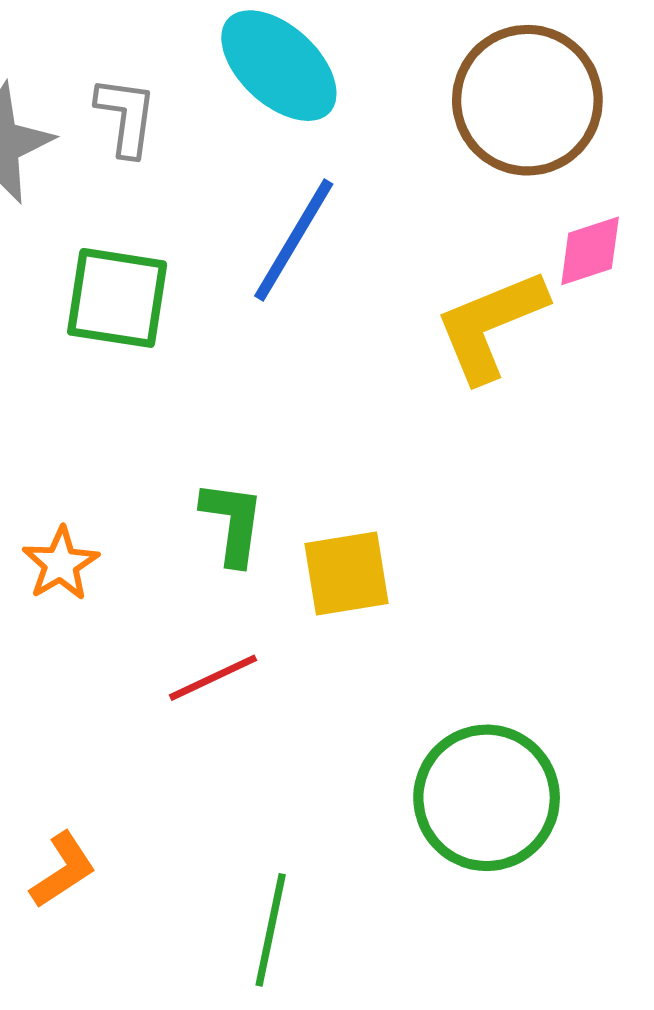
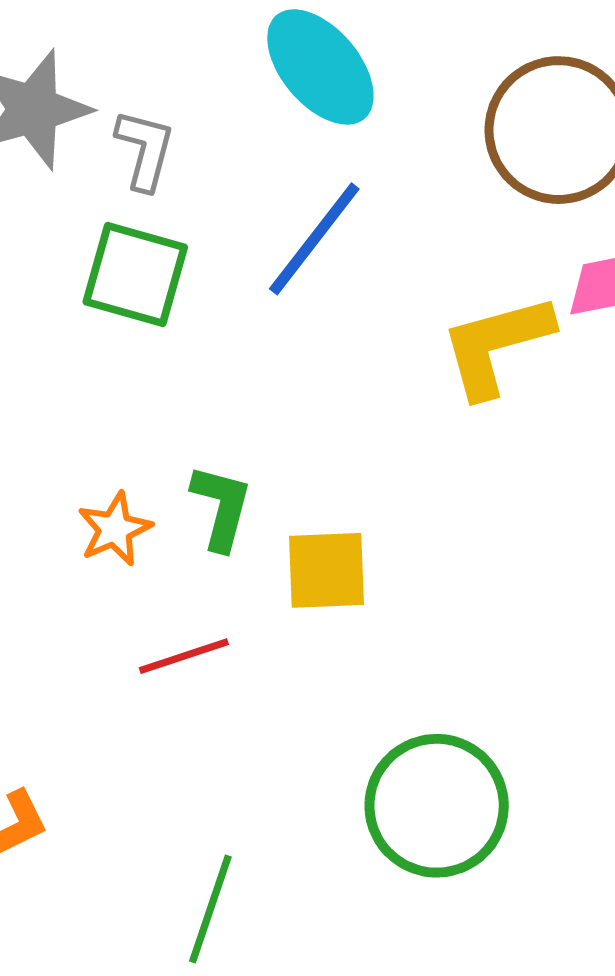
gray L-shape: (126, 116) -> (145, 150), moved
orange star: (61, 564) -> (115, 529), moved

